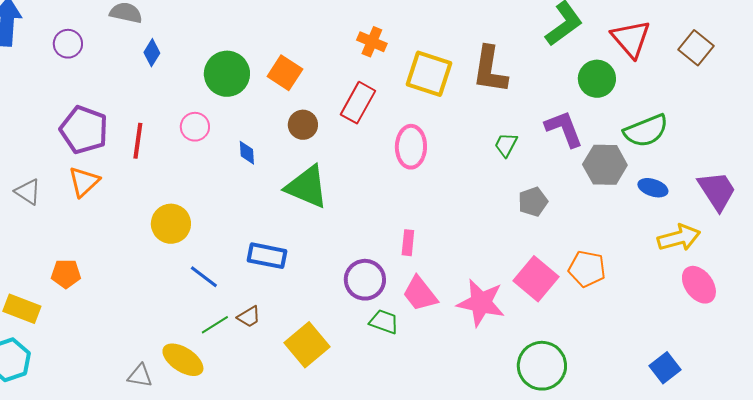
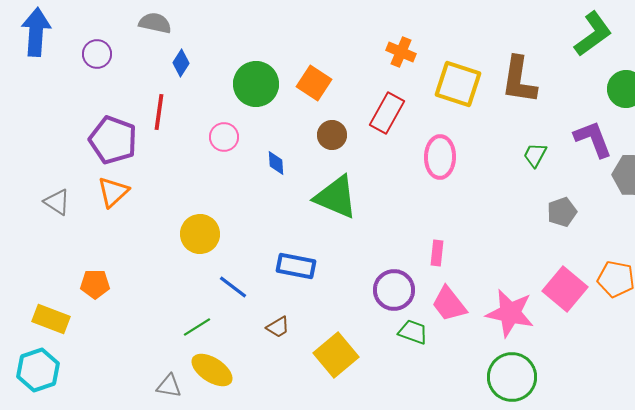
red line: (138, 141) -> (159, 112), moved
green line: (215, 325) -> (197, 327), moved
green circle: (542, 366) -> (512, 377), moved

